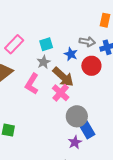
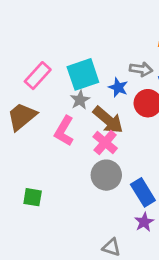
cyan square: (46, 44) -> (83, 74), size x1.6
gray circle: (77, 116) -> (106, 175), moved
purple star: (75, 142) -> (144, 222), moved

